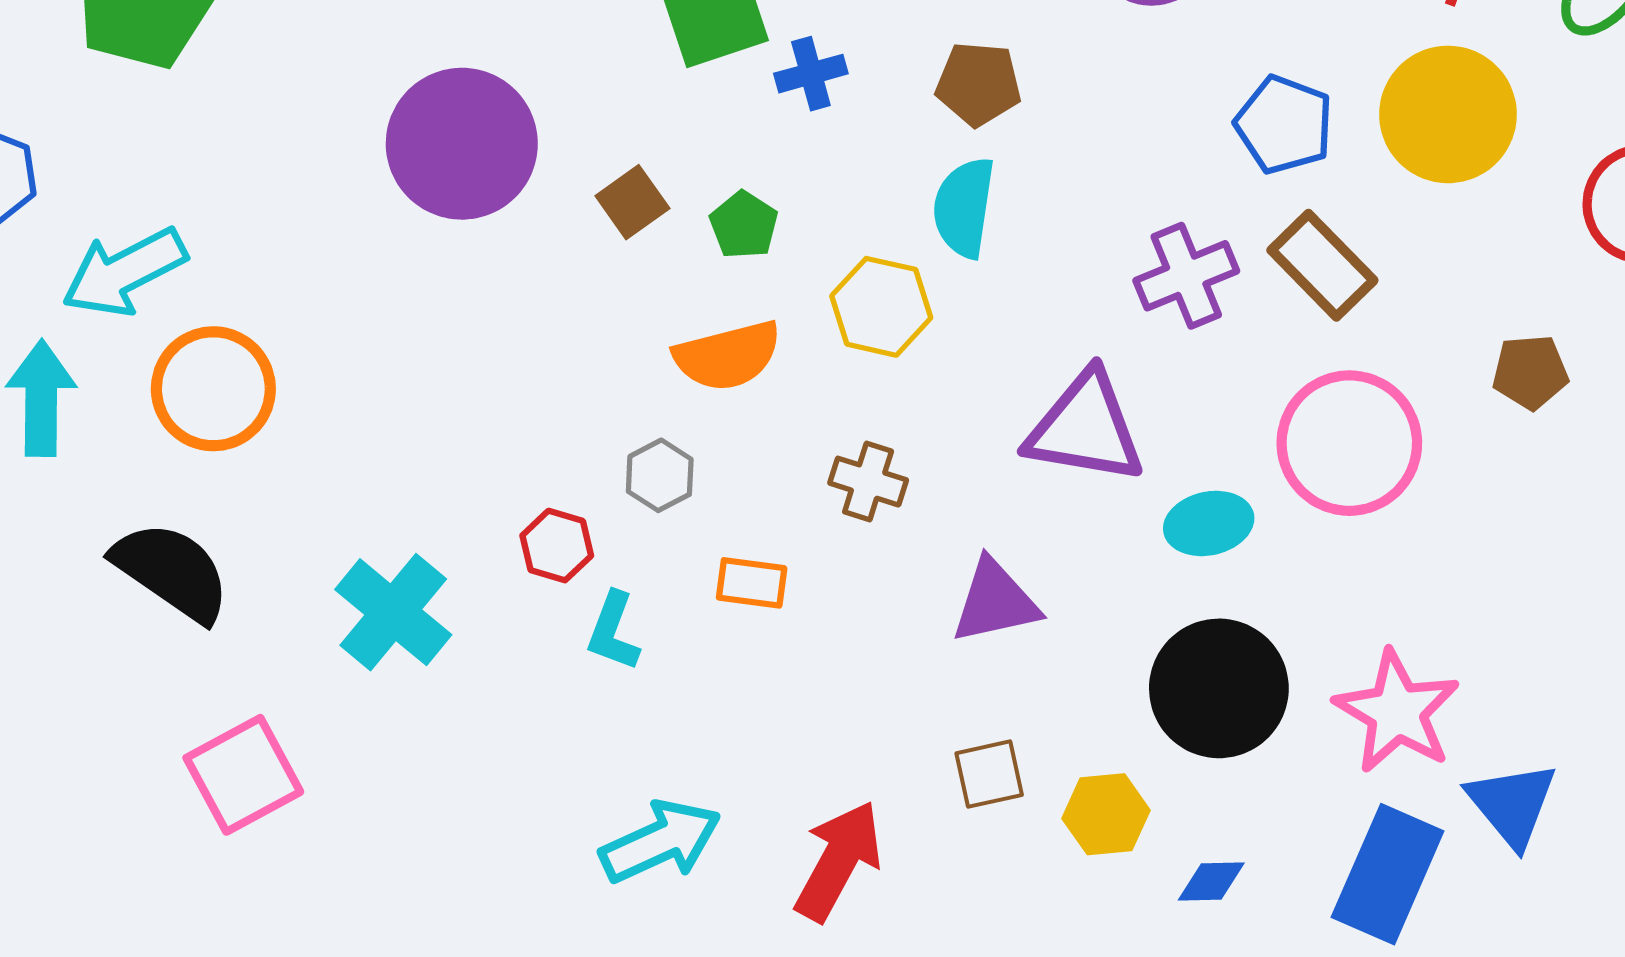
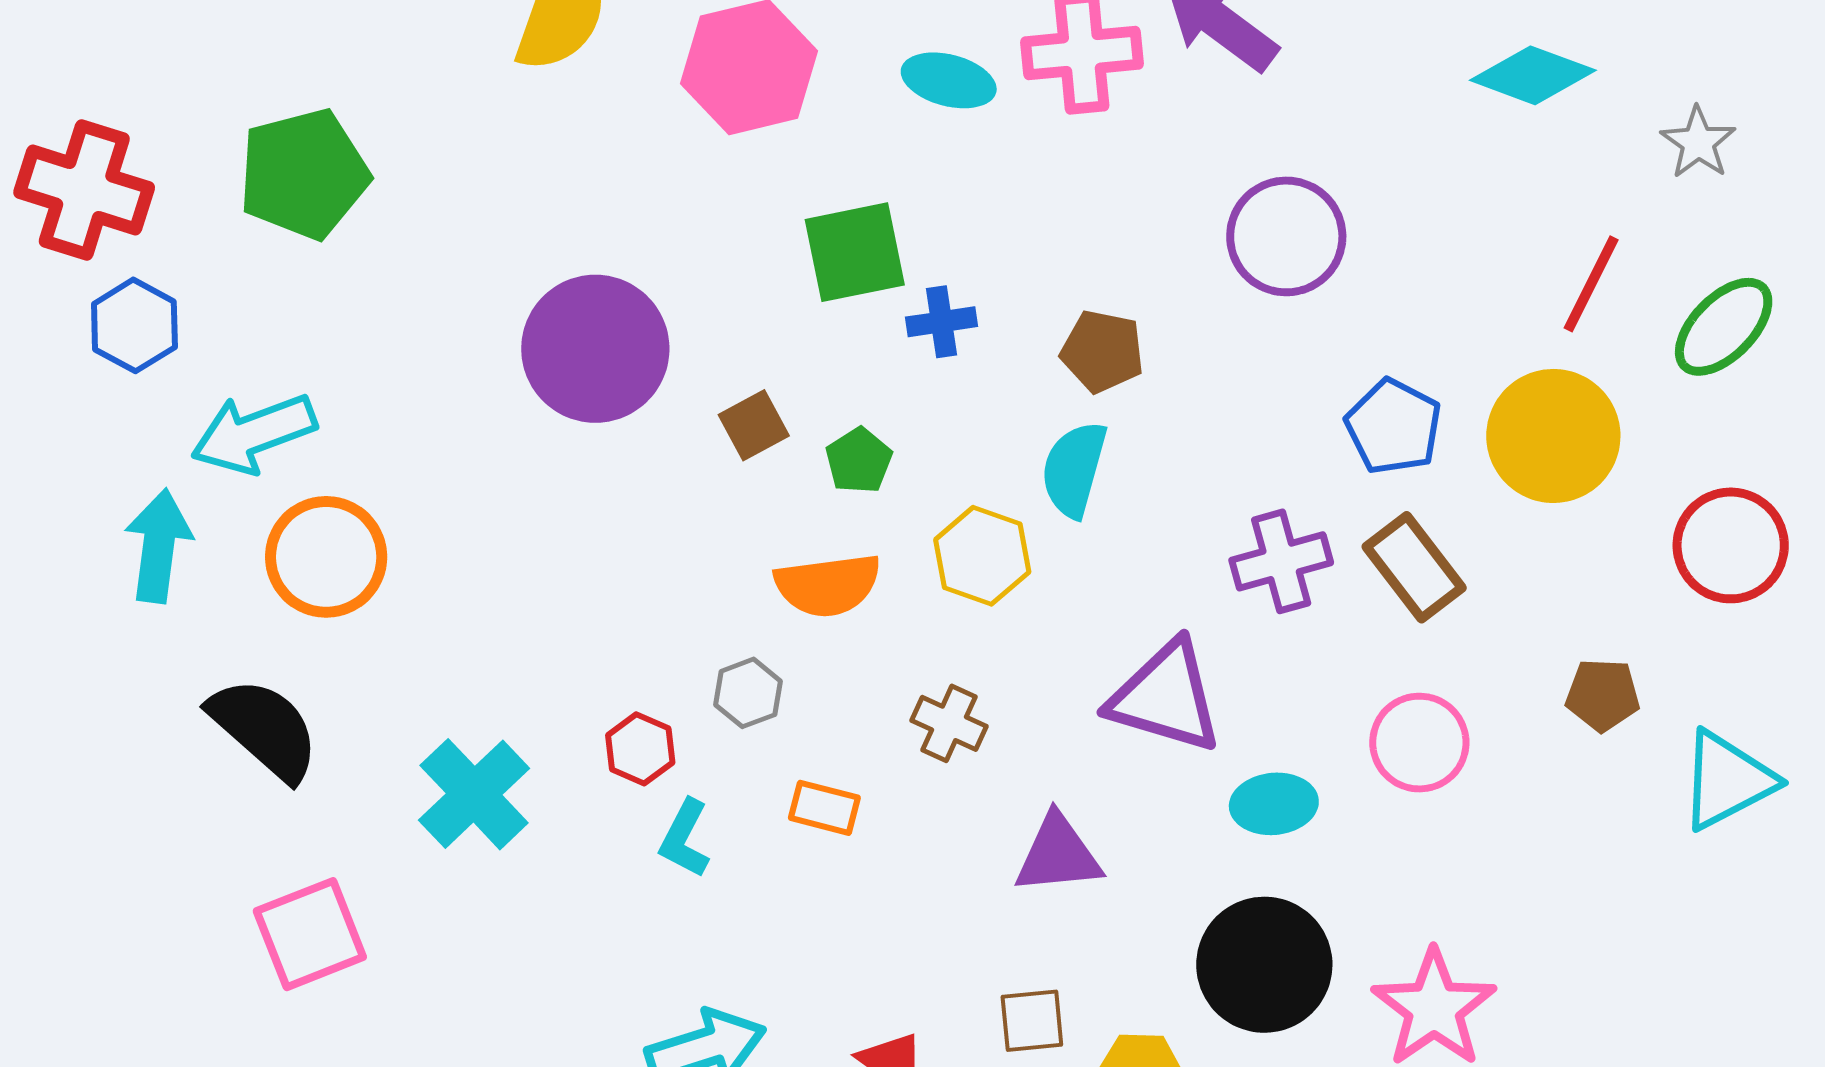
pink circle: (1349, 443) -> (1419, 743), size x0.7

